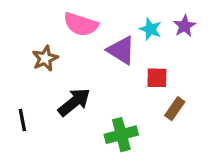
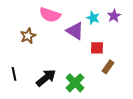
black arrow: (74, 102) -> (46, 78), moved
green cross: (121, 135) -> (75, 83), turned -30

